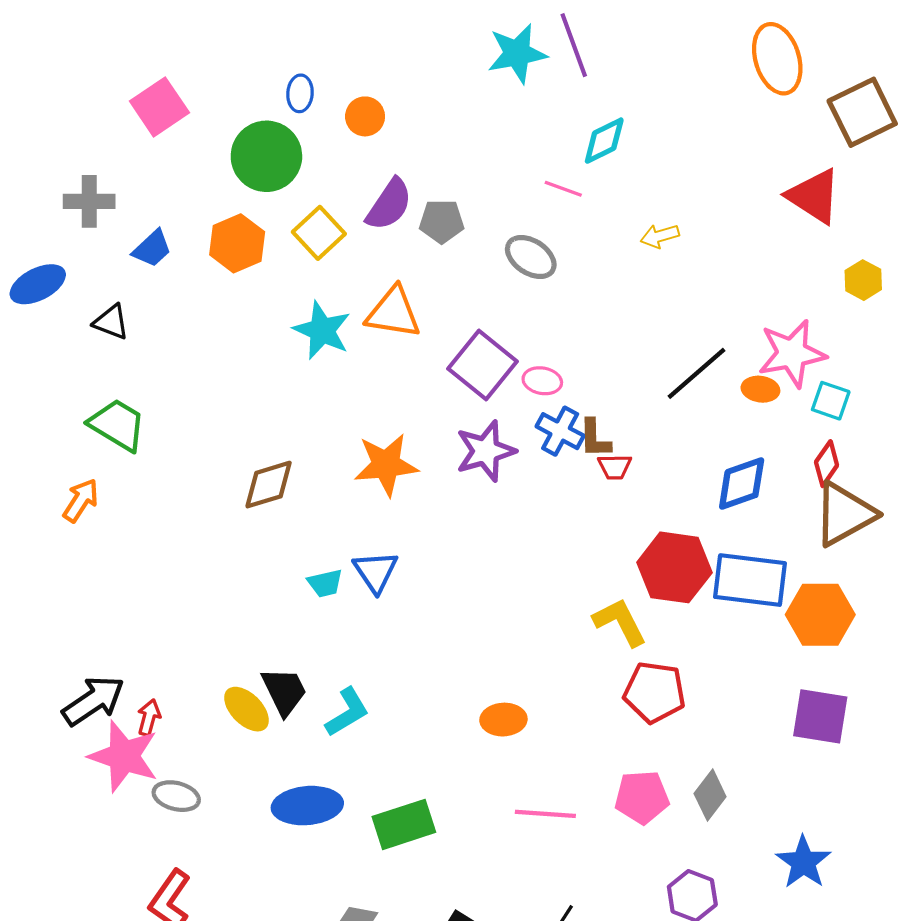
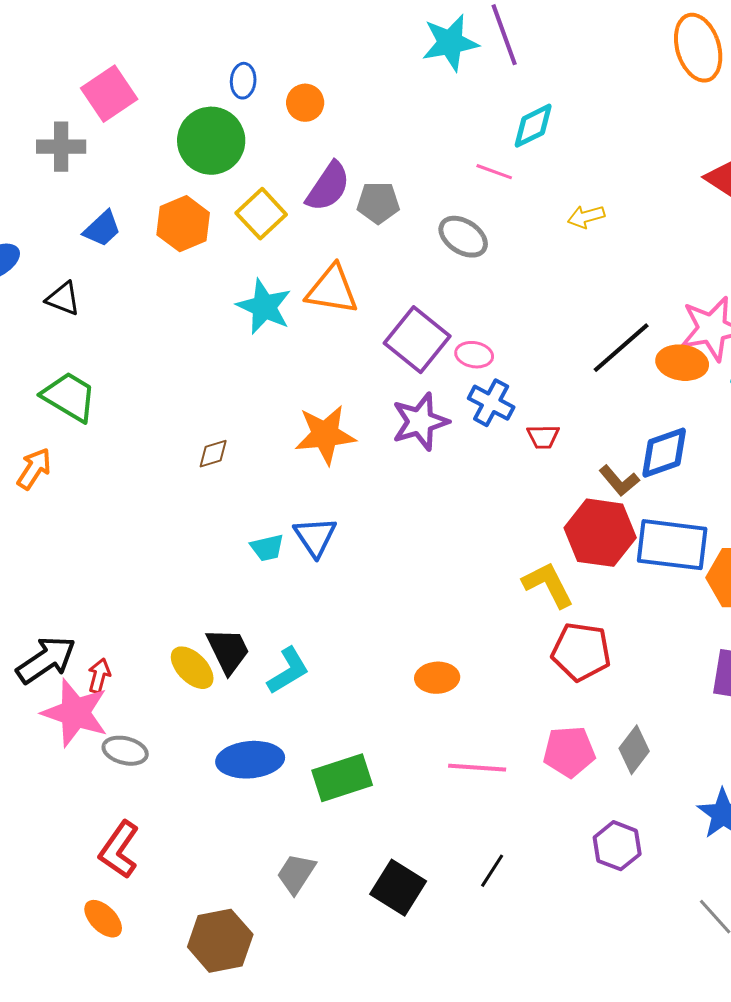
gray cross: (89, 201) -> (61, 147), moved
orange ellipse: (760, 389) -> (682, 363), size x1.4
brown L-shape: (595, 438) -> (619, 481), moved, turned -39
brown diamond: (269, 485) -> (213, 454), size x0.6

